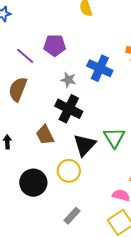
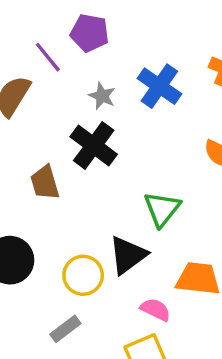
purple line: (25, 56) -> (48, 57), moved
black triangle: (85, 145) -> (128, 255), moved
yellow circle: (69, 171) -> (83, 275), moved

